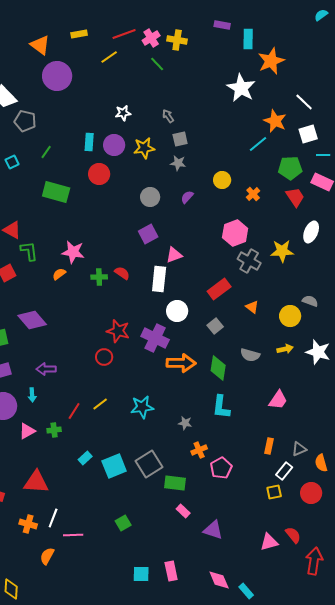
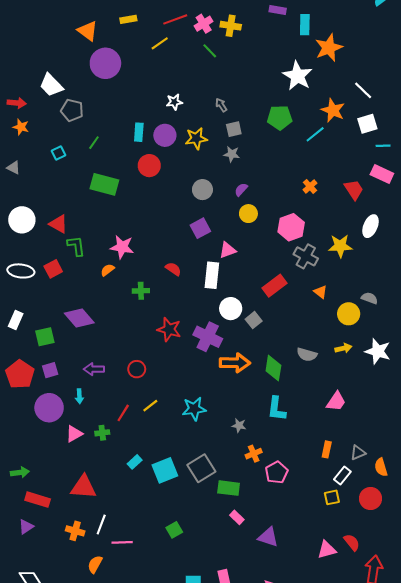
green pentagon: (290, 168) -> (280, 118), moved
yellow circle: (222, 180) -> (248, 214), moved
green cross: (99, 277) -> (141, 291), moved
orange triangle: (252, 307) -> (320, 292), moved
gray square: (215, 326) -> (254, 320), moved
red circle: (104, 357) -> (137, 369), moved

